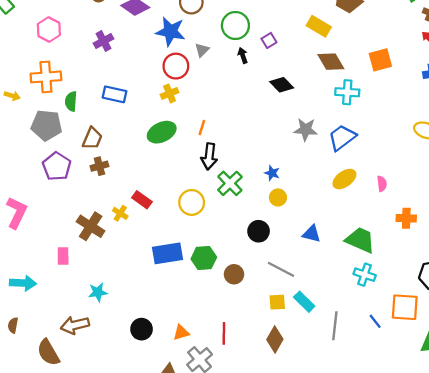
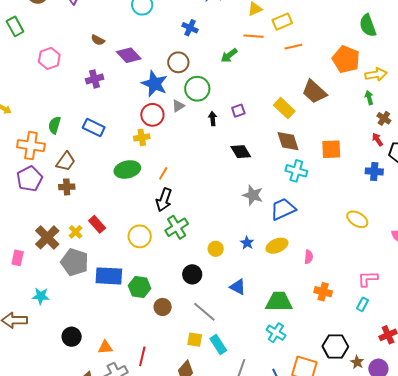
green circle: (235, 25) -> (197, 89), moved
orange cross: (46, 77) -> (31, 146), moved
gray pentagon: (46, 125) -> (75, 262), moved
blue star: (272, 173) -> (247, 243), moved
green trapezoid: (360, 240) -> (279, 302), turned -36

